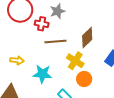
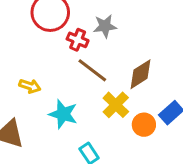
brown line: (55, 42) -> (92, 70), turned 30
orange circle: (84, 79) -> (144, 125), moved

